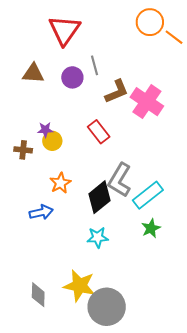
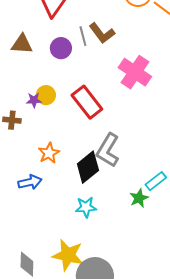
brown L-shape: (117, 92) -> (102, 33), moved, turned 76
red rectangle: (99, 132) -> (87, 102), size x1.4
yellow circle: (52, 141) -> (46, 95), moved
cyan rectangle: (148, 195) -> (156, 181), moved, size x0.7

